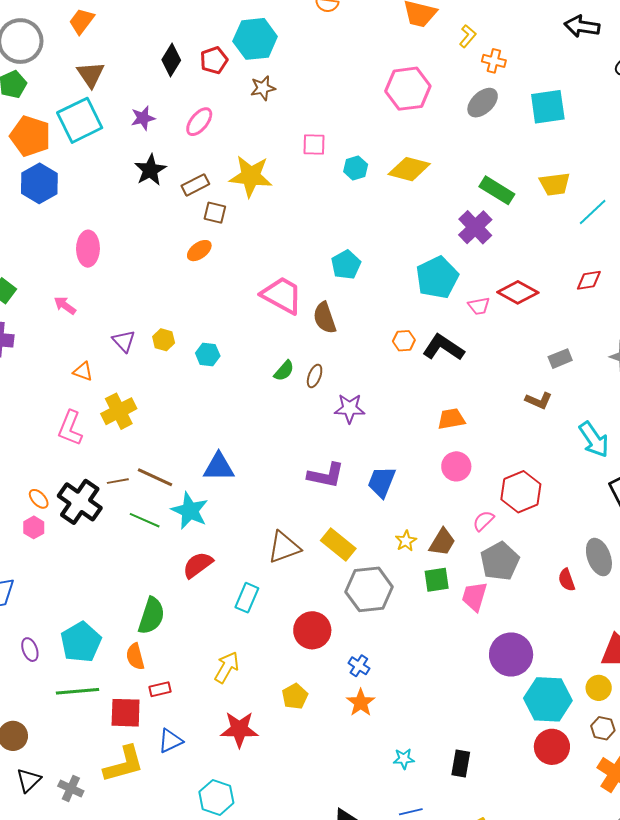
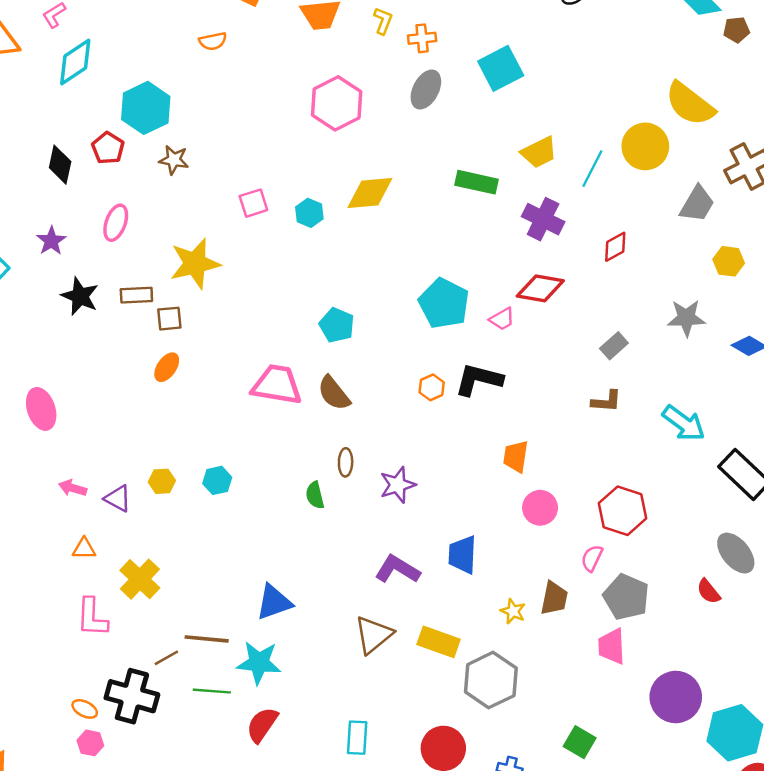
brown star: (263, 88) -> (174, 160), turned -30
brown rectangle: (195, 185) -> (136, 295), turned 44
purple cross: (475, 227) -> (543, 219), moved
pink arrow: (65, 305) -> (73, 488), moved
green semicircle: (284, 371) -> (315, 495), moved, turned 145
orange trapezoid: (451, 419) -> (516, 456), turned -52
purple L-shape: (326, 475) -> (397, 569), turned -141
brown triangle: (284, 547) -> (373, 635), moved
red semicircle: (198, 565) -> (262, 725), moved
green square: (437, 580) -> (580, 742), moved, turned -32

